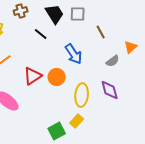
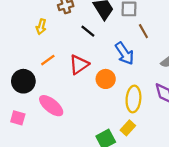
brown line: (101, 32) -> (143, 31), moved
red triangle: (33, 76) -> (79, 65), moved

